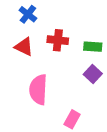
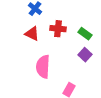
green rectangle: (93, 47) -> (85, 34), turned 32

